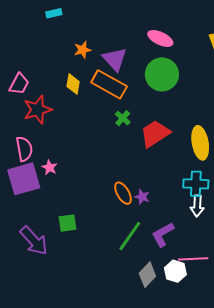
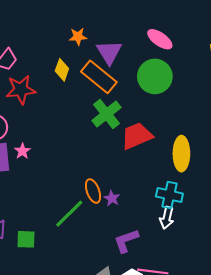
green cross: (123, 118) -> (107, 114), size x1.8
green square: (68, 223) -> (26, 239), moved
green line: (130, 236) -> (69, 214), moved

